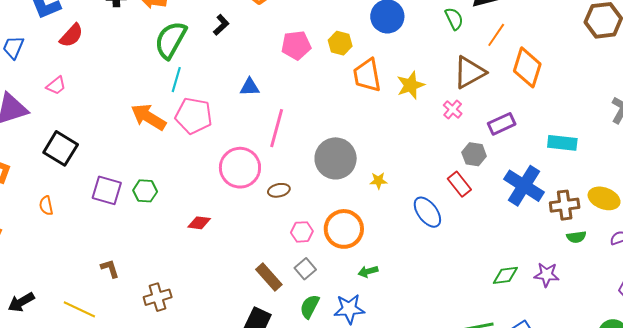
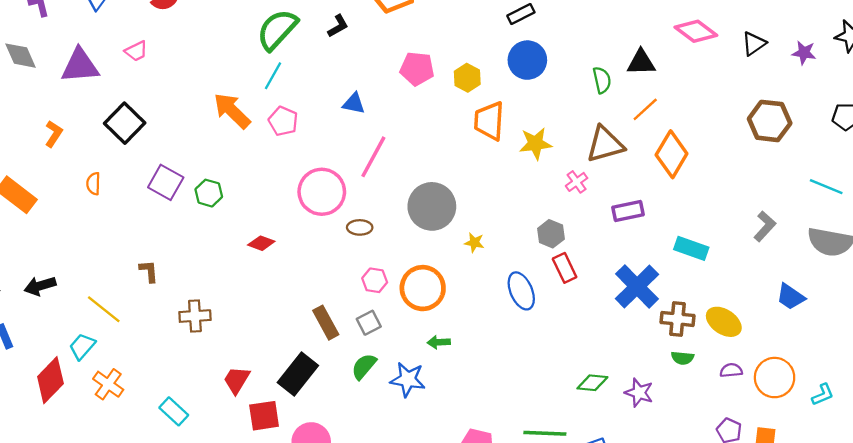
pink pentagon: (194, 116) -> (283, 121), size x0.7
gray hexagon: (474, 154) -> (551, 234), moved

